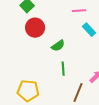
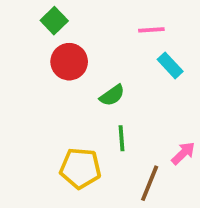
yellow pentagon: (28, 91) -> (80, 168), moved

